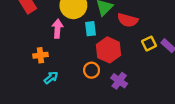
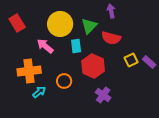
pink arrow: (57, 29) -> (45, 46), turned -54
orange cross: (40, 55) -> (29, 71), size x1.6
orange circle: (92, 70) -> (64, 81), moved

